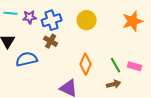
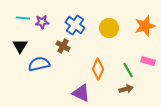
blue cross: (52, 20) -> (75, 25), moved, turned -36
yellow circle: (87, 20) -> (109, 28), moved
pink rectangle: (135, 66) -> (148, 61), moved

